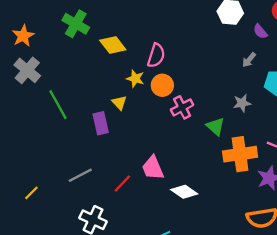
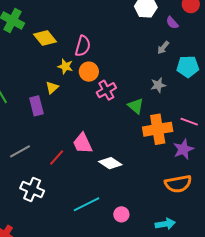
yellow triangle: (119, 103) -> (52, 88), turned 32

